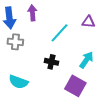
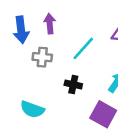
gray cross: (15, 42) -> (42, 57), moved

